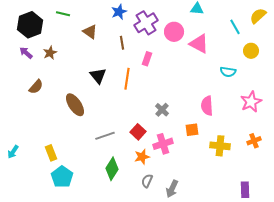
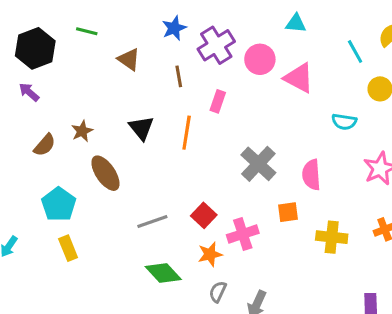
brown star: (50, 53) -> (82, 131), moved
gray cross: (162, 110) -> (258, 164), moved, size x1.6
green diamond: (112, 169) -> (163, 273), turned -75
cyan pentagon: (62, 177) -> (59, 204), moved

